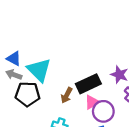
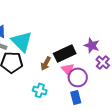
pink triangle: (92, 102) -> (68, 69), turned -40

